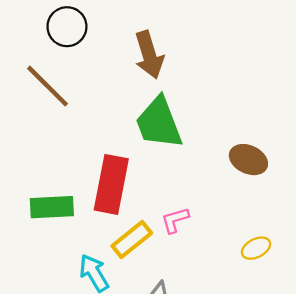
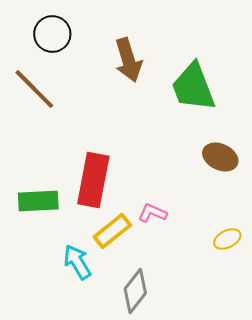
green trapezoid: (159, 123) -> (193, 87), moved
pink L-shape: (175, 220) -> (152, 213), turned 40

